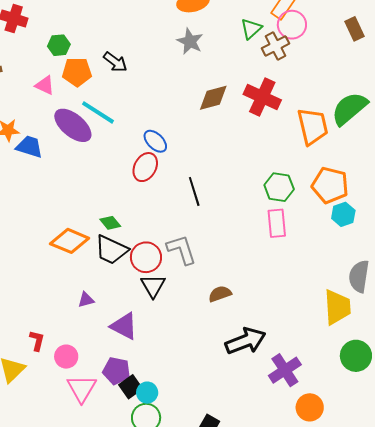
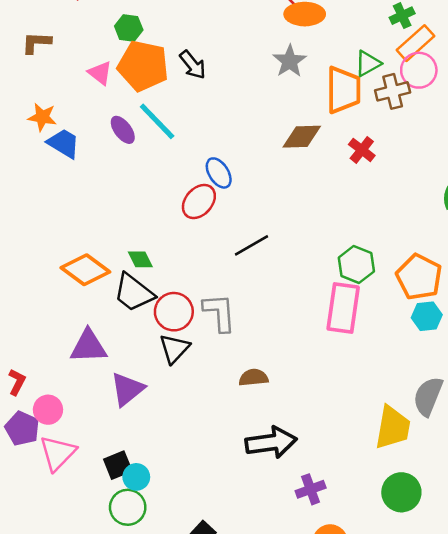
orange pentagon: (77, 72) -> (143, 66), size x1.4
red cross: (262, 97) -> (362, 150), size x0.6
purple ellipse: (73, 125) -> (123, 130), size x0.6
orange trapezoid: (313, 126) -> (343, 90), moved
black line: (194, 191) -> (252, 245), turned 64
pink rectangle: (277, 223) -> (343, 308), size x1.4
purple triangle: (86, 300) -> (88, 346), size x1.8
purple triangle: (124, 326) -> (127, 389), turned 40
purple cross: (285, 370) -> (311, 489), size x0.7
purple pentagon: (116, 371) -> (22, 428), moved

